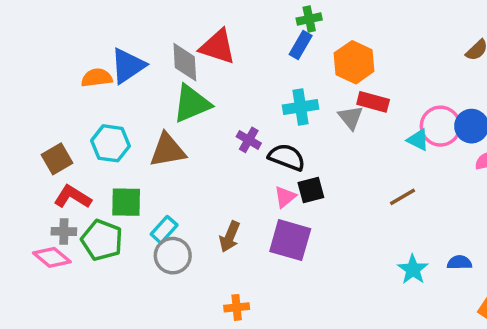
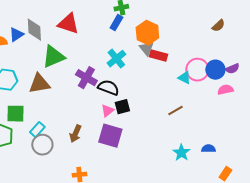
gray diamond: (185, 62) -> (34, 30), moved
blue triangle: (128, 66) -> (16, 35), size x0.7
cyan cross: (301, 107) -> (116, 59), turned -30
gray triangle: (351, 117) -> (146, 49), moved
purple cross: (249, 140) -> (86, 78), size x1.5

